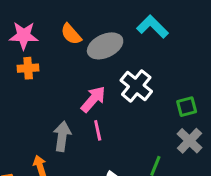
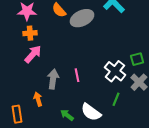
white cross: (136, 86) -> (115, 71), moved
pink arrow: (93, 99) -> (33, 54), moved

